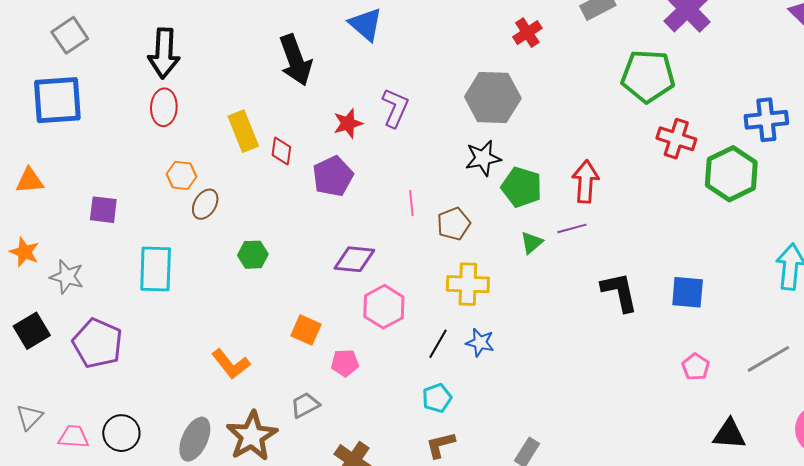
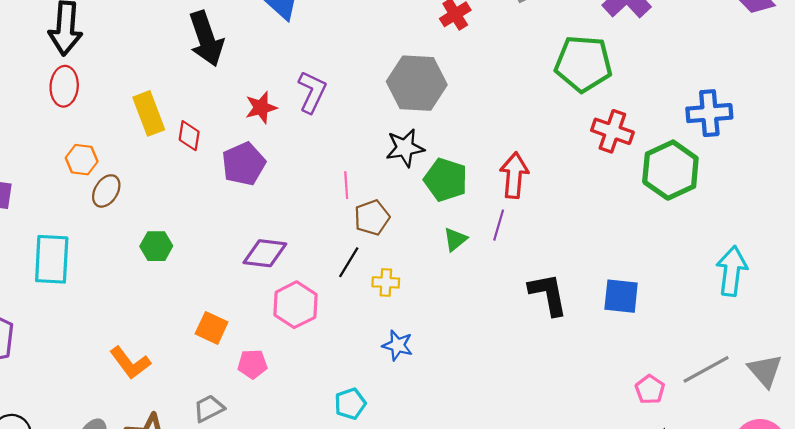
pink line: (411, 203) -> (346, 185), moved
purple line: (572, 228) -> (499, 225), turned -60
yellow cross: (468, 284) -> (386, 282), size x0.6
black line: (438, 344) -> (349, 262), moved
pink pentagon: (696, 367) -> (650, 389), moved

